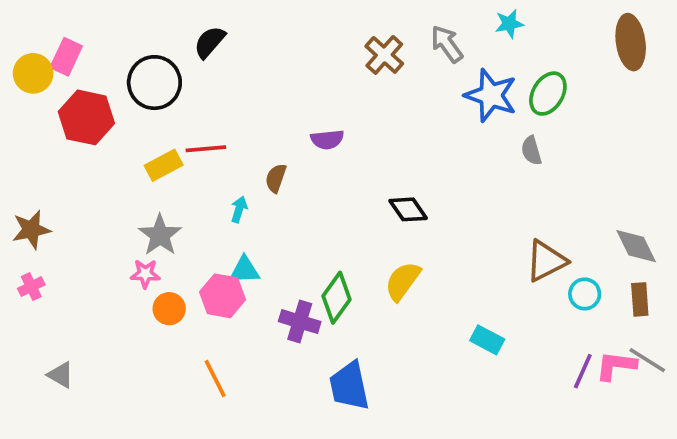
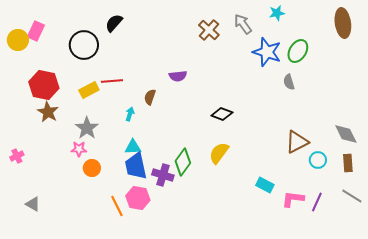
red hexagon: (86, 117) -> (44, 85), moved
black diamond: (408, 209) -> (222, 114), turned -35
brown star: (31, 230) -> (48, 112), moved, turned -30
pink hexagon: (222, 296) -> (138, 198), moved
pink L-shape: (616, 366) -> (293, 199), moved
blue trapezoid: (349, 386) -> (136, 166), moved

